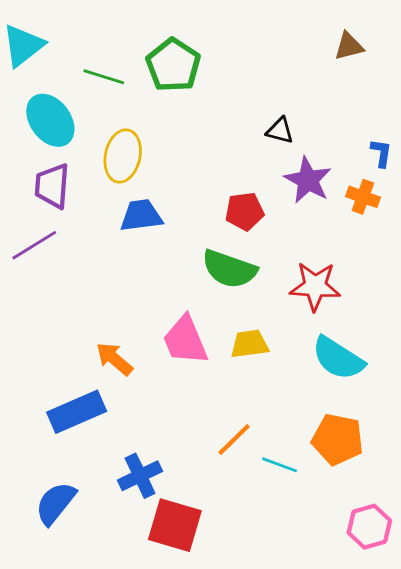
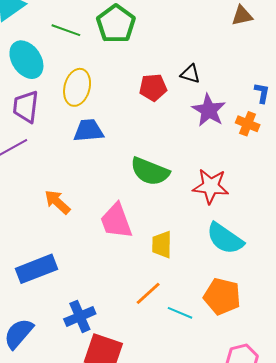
red pentagon: (244, 211) -> (153, 87), moved
yellow trapezoid: (250, 344) -> (162, 245), moved, turned -84
orange arrow: (114, 359) -> (57, 202), moved

